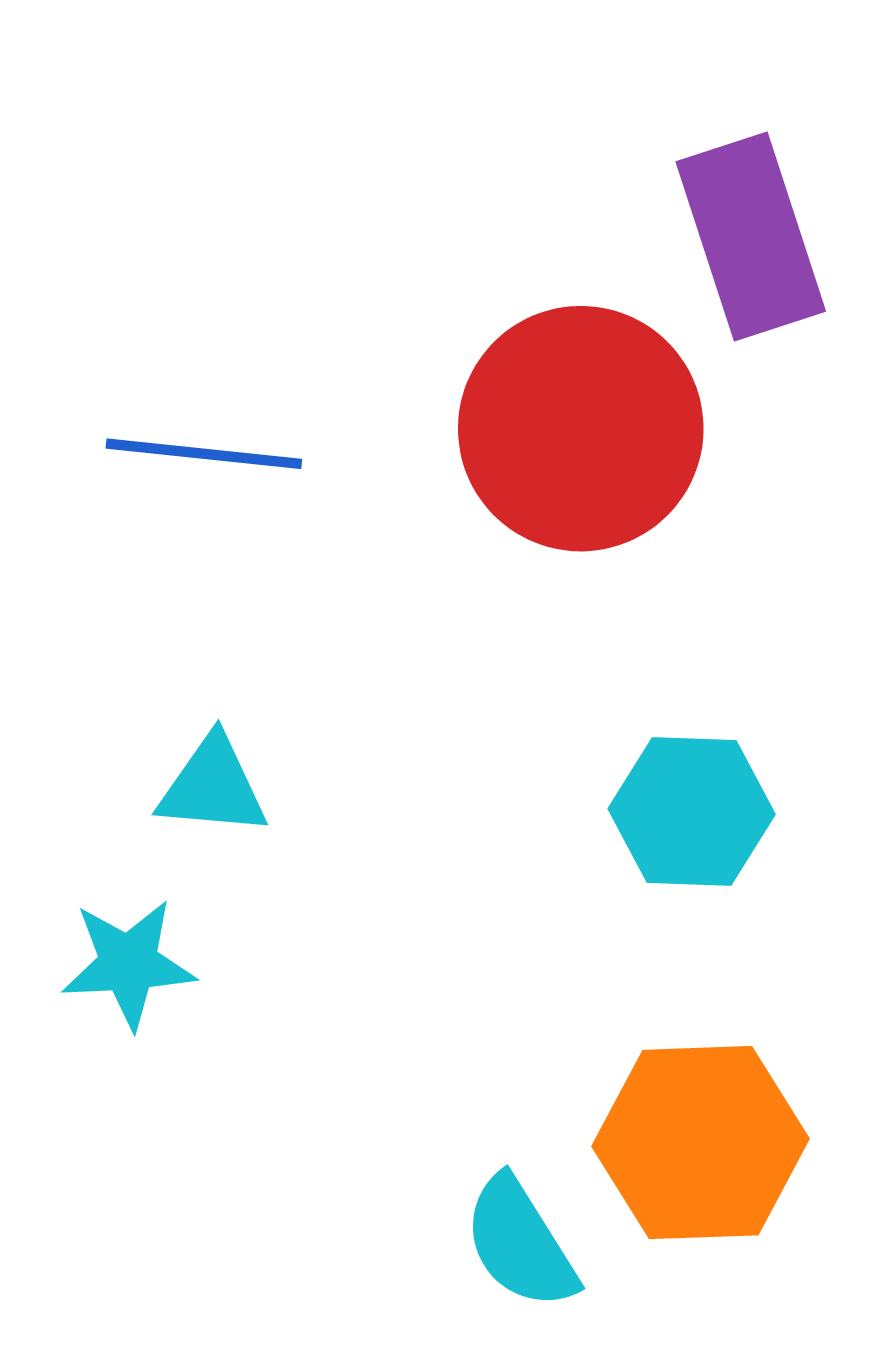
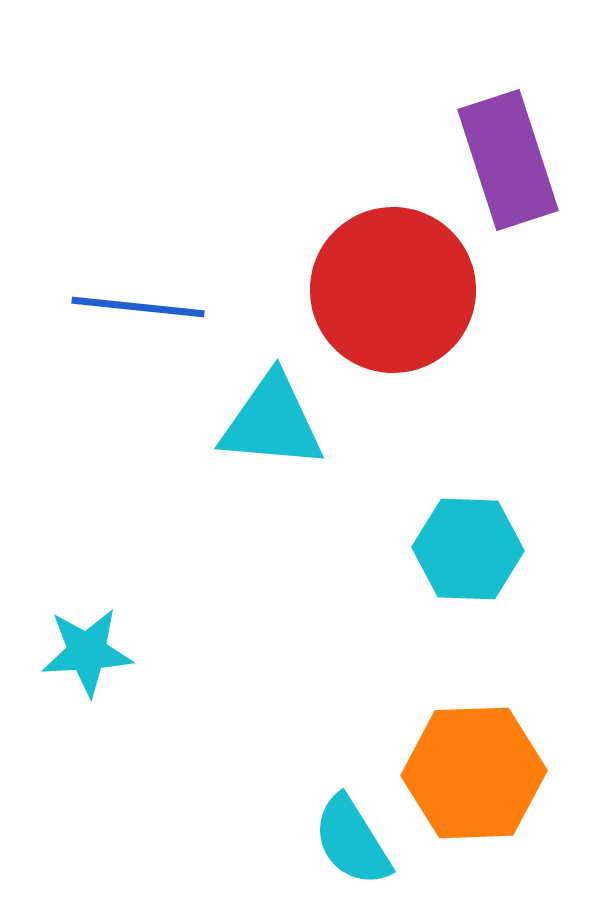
cyan triangle: (213, 786) -> (272, 422), moved, size x1.4

